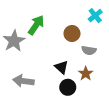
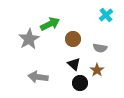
green arrow: (36, 25) -> (50, 24), turned 30
brown circle: (72, 33) -> (73, 39), moved

